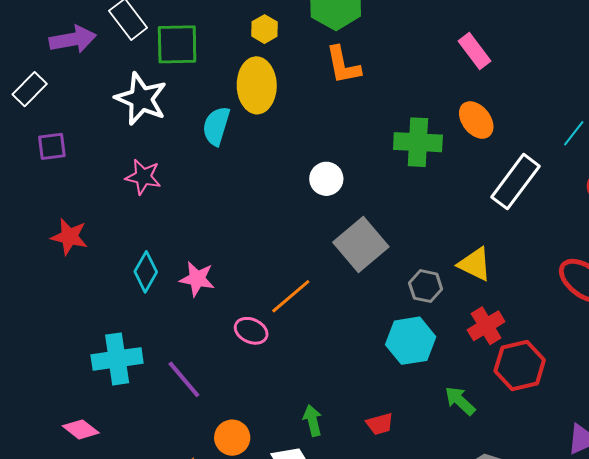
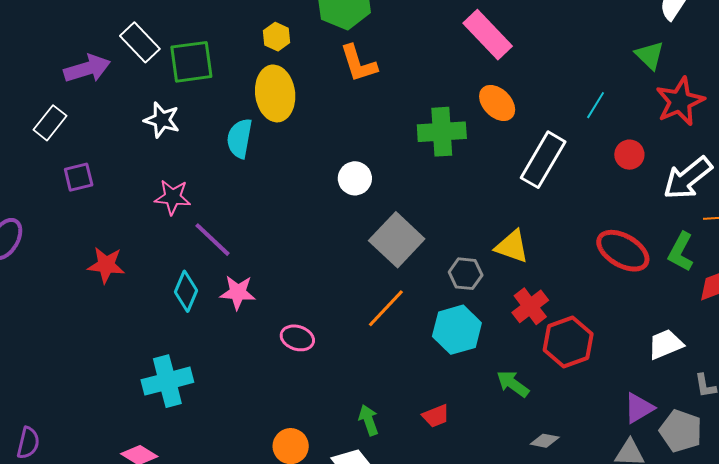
pink rectangle: (475, 51) -> (488, 35), size x1.4
white star: (141, 99) -> (162, 120), size x0.7
orange line: (291, 296) -> (386, 308), moved
purple line: (184, 379) -> (213, 240), moved

